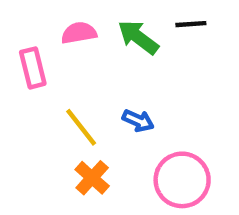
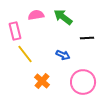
black line: (191, 24) -> (87, 38), moved
yellow line: (81, 127) -> (25, 54), moved

